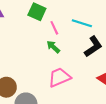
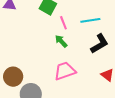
cyan line: (82, 23) -> (90, 20), turned -30

